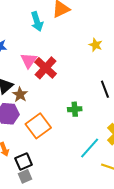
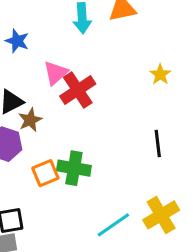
green cross: (75, 109) -> (74, 168), moved, size x1.5
orange square: (38, 126) -> (45, 173), size x0.7

